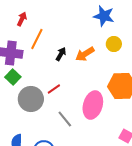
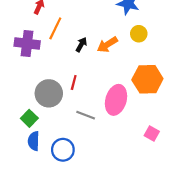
green square: (13, 77) -> (29, 118), moved
red line: (54, 89) -> (74, 83), turned -40
gray line: (65, 119) -> (86, 115), turned -30

